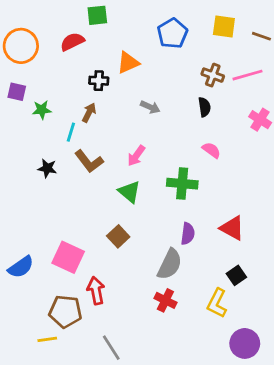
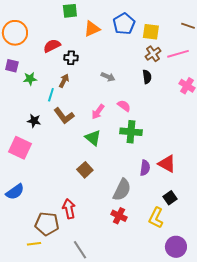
yellow square: (224, 26) -> (151, 32), moved
red semicircle: (72, 42) -> (52, 46), moved
orange triangle: (128, 63) -> (92, 29), moved
brown cross: (213, 75) -> (153, 54), turned 35
pink semicircle: (211, 150) -> (124, 106), moved
purple semicircle: (188, 234) -> (145, 168), moved
pink square: (68, 257) -> (20, 148), moved

